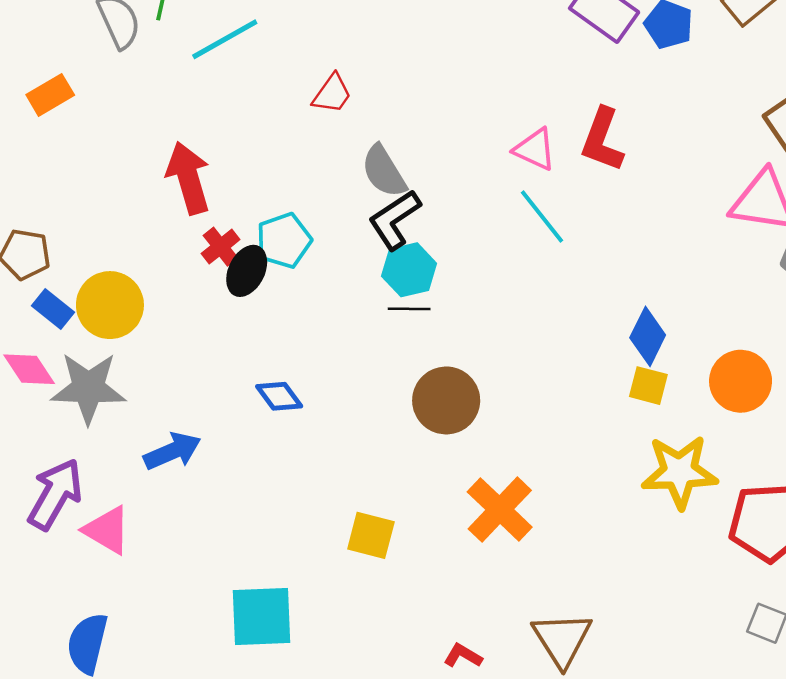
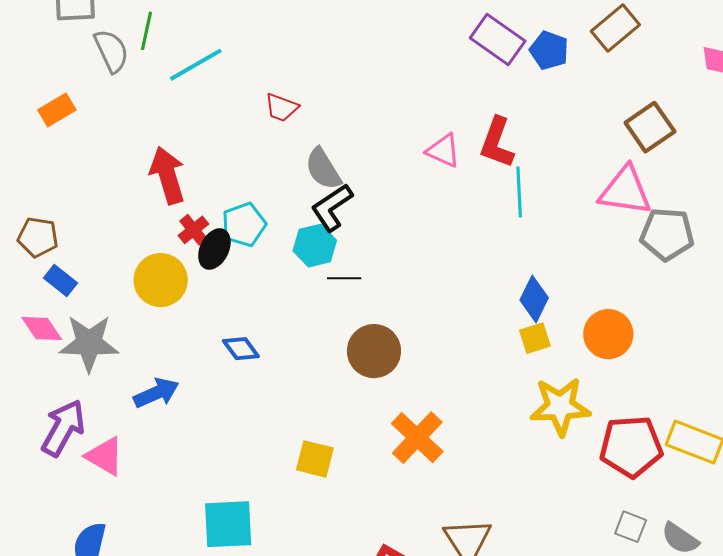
red trapezoid: (332, 94) -> (281, 108), turned 75
cyan line: (542, 216) -> (519, 192), moved, turned 36
cyan hexagon: (409, 270) -> (315, 246), moved
yellow circle: (110, 305) -> (161, 280), moved
yellow square: (648, 386) -> (535, 338), turned -32

